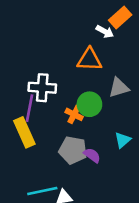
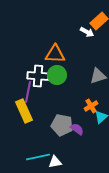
orange triangle: (89, 60) -> (55, 54), moved
green circle: (89, 104) -> (57, 75), moved
orange cross: (74, 114) -> (91, 106), moved, turned 32

